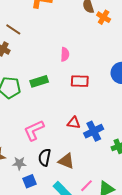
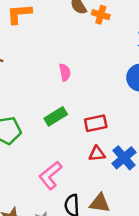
green rectangle: (39, 81) -> (56, 116), moved
red rectangle: (80, 81) -> (96, 123), moved

